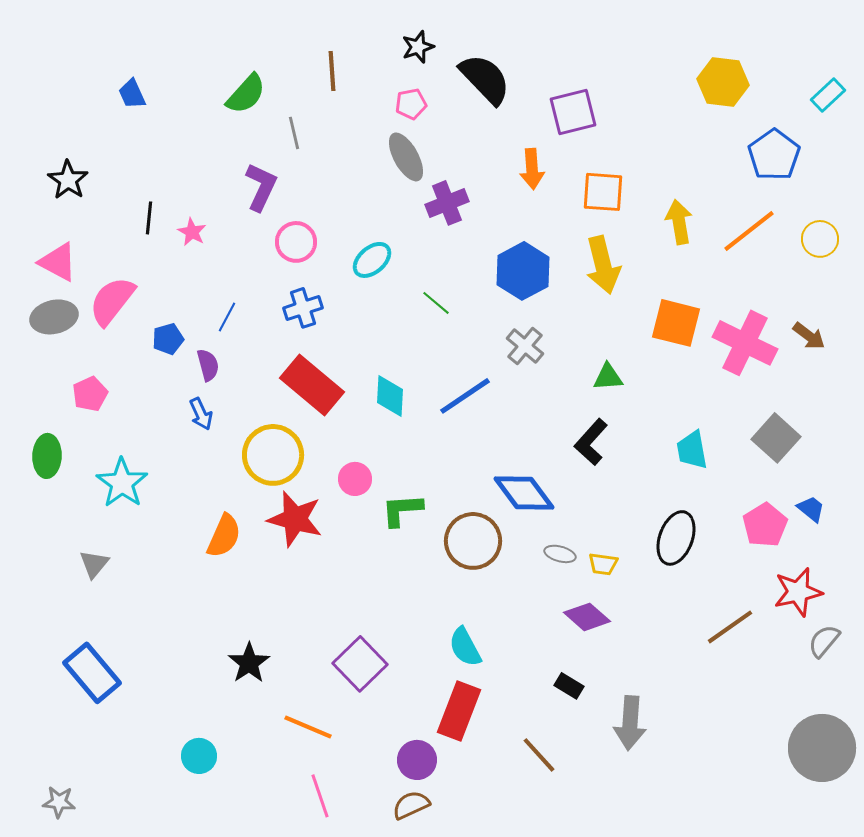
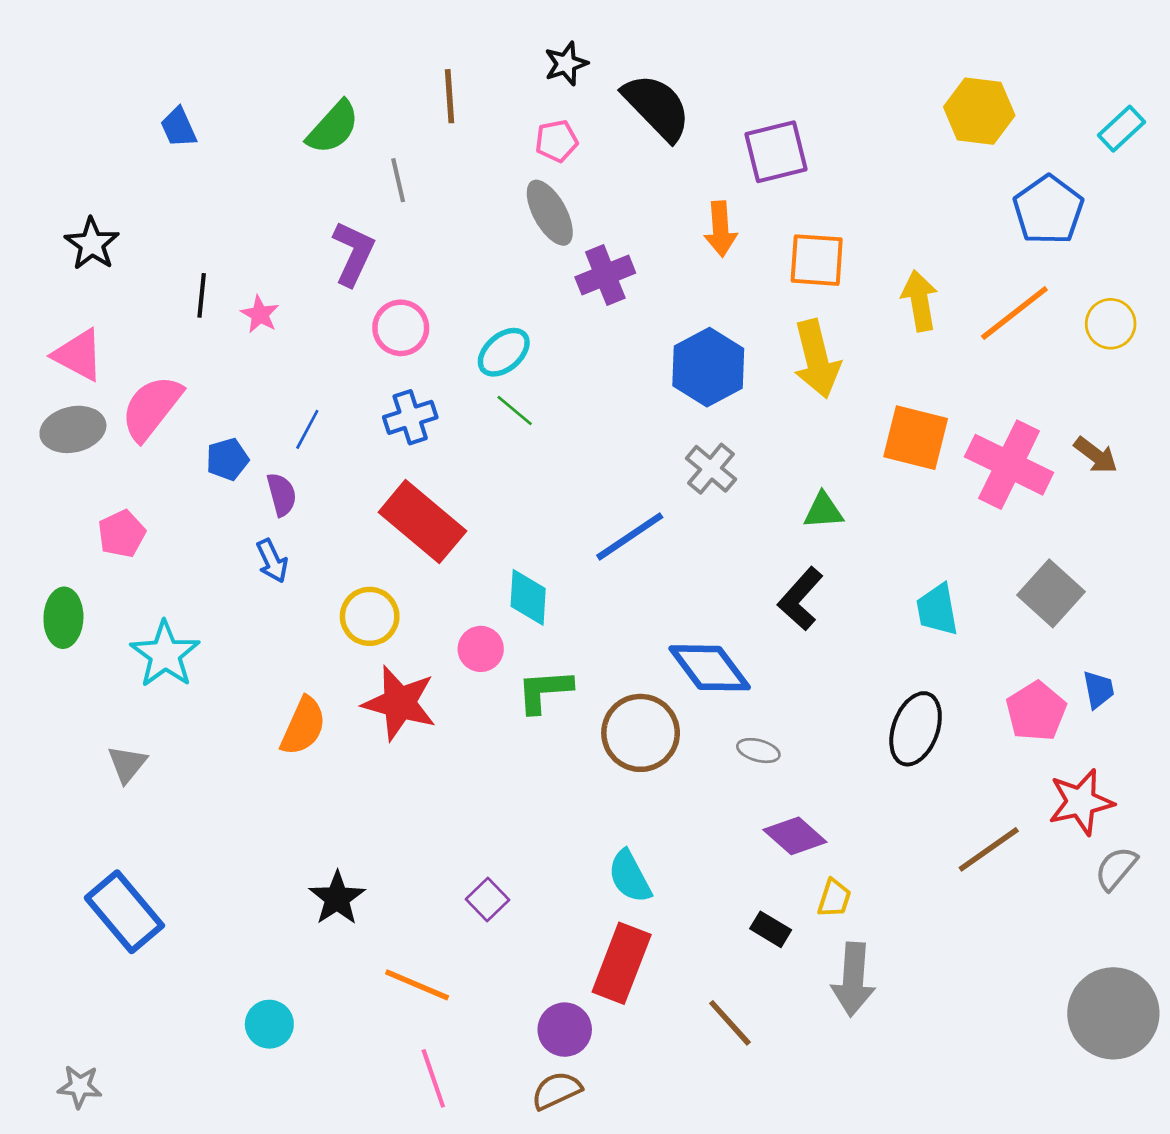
green line: (436, 303) -> (515, 410), moved
cyan diamond: (390, 396) -> (528, 597), moved
yellow circle: (273, 455) -> (370, 616), size x0.7
blue trapezoid: (811, 509) -> (1098, 690), turned 40
yellow trapezoid: (603, 564) -> (834, 898), moved, turned -80
purple square: (360, 664) -> (487, 900), size x0.6

